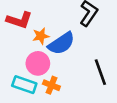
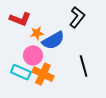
orange cross: (51, 85) -> (43, 74), size x1.5

